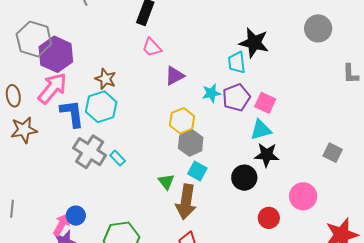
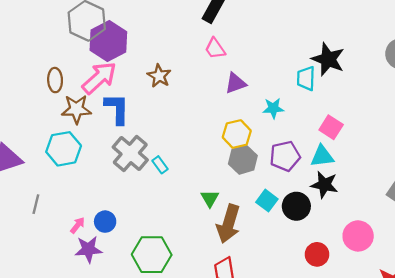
purple pentagon: (236, 97) -> (285, 156), moved
cyan hexagon: (101, 107) -> (64, 149), moved
brown star: (24, 130) -> (76, 109), moved
cyan square: (197, 171) -> (267, 201), moved
pink arrow: (62, 224) -> (78, 225), moved, size x0.7

